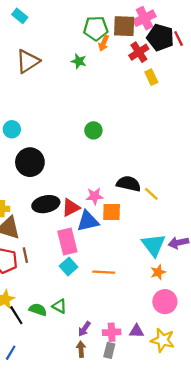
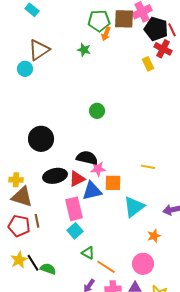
red cross: (139, 52) -> (163, 49), moved, turned -30
cyan circle: (12, 129) -> (25, 69), moved
black semicircle: (129, 184) -> (87, 158), moved
yellow line: (151, 194) -> (148, 167), turned -32
cyan triangle: (154, 245) -> (134, 207), moved, turned 30
orange line: (104, 272) -> (106, 267), moved, turned 30
pink circle: (165, 302) -> (143, 264), moved
green triangle: (59, 306) -> (88, 253), moved
black line: (16, 315) -> (33, 263), moved

